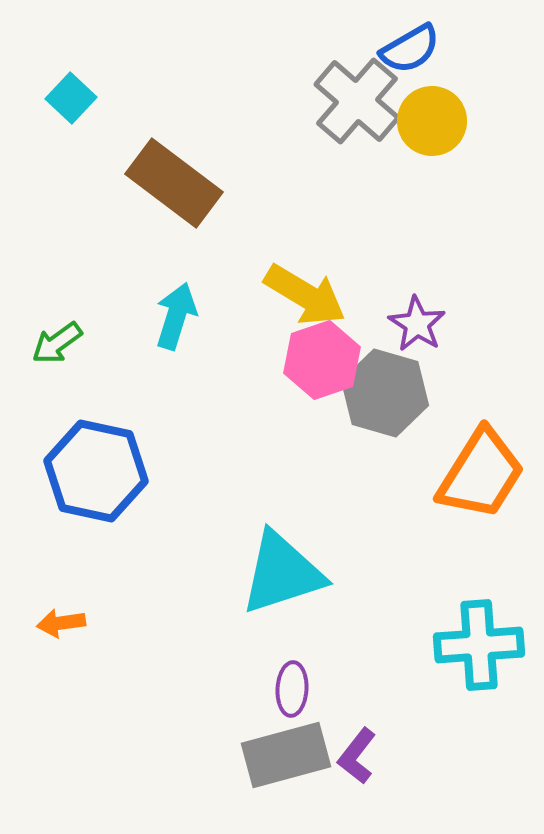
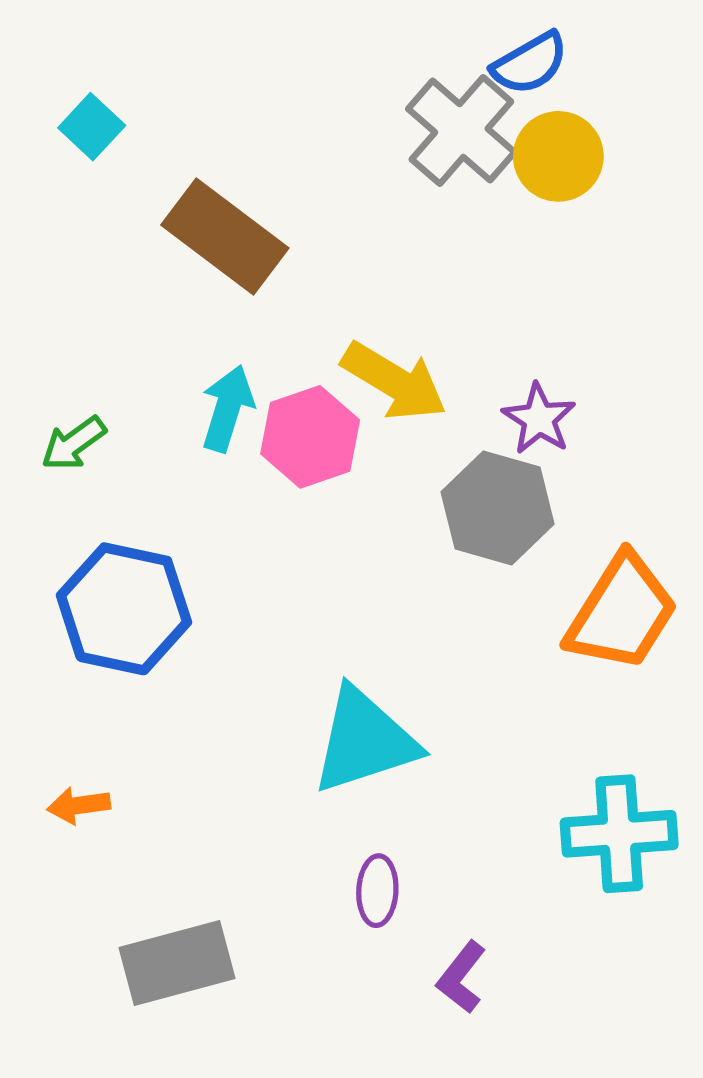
pink hexagon: (322, 360) -> (310, 437), moved
gray rectangle: (286, 755) -> (177, 963), moved

